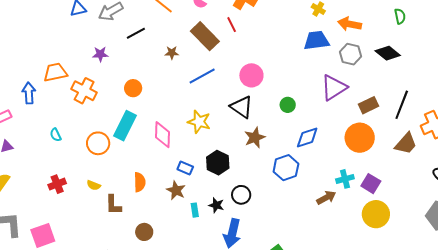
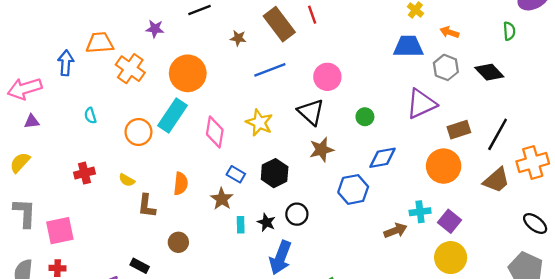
orange arrow: (350, 24) -> (449, 32), size x0.7
orange circle: (133, 88) -> (188, 73), size x1.8

